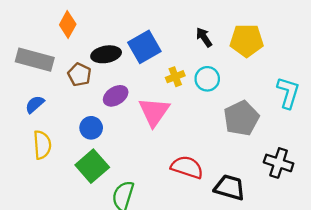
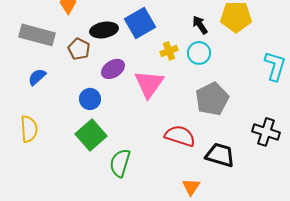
black arrow: (204, 37) -> (200, 25), moved
gray pentagon: (241, 118) -> (212, 99), moved
yellow semicircle: (42, 145) -> (29, 129), moved

